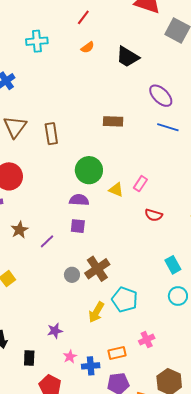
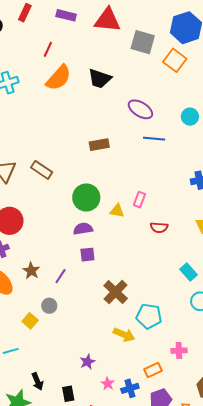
orange semicircle: (88, 47) -> (59, 78), size x2.0
brown rectangle: (51, 134) -> (42, 170), turned -35
gray circle: (72, 275) -> (49, 306), moved
yellow arrow: (96, 312) -> (124, 335), turned -85
pink cross: (147, 340) -> (179, 351), turned 35

